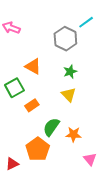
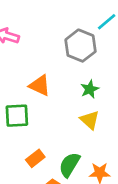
green square: (14, 88) -> (17, 116), turned 30
orange rectangle: (32, 105) -> (35, 158), moved

